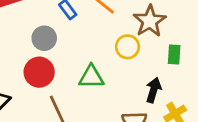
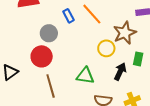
green triangle: (91, 77) -> (85, 76), moved
black arrow: (154, 90) -> (120, 72), moved

